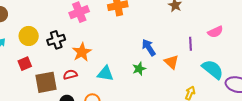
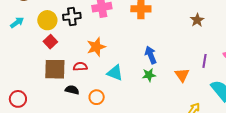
black cross: (56, 40) -> (72, 16), moved
blue arrow: (149, 47) -> (151, 55), moved
red square: (25, 64) -> (50, 42), moved, turned -32

